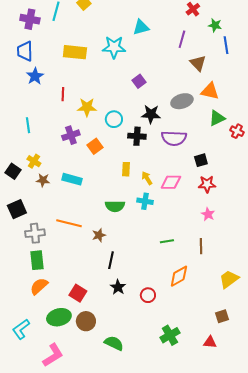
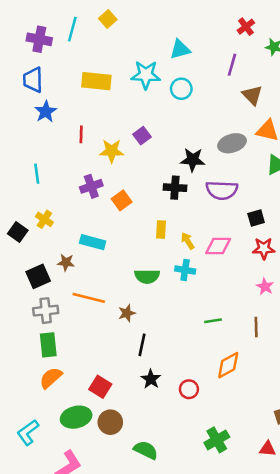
purple square: (139, 81) -> (142, 136), moved
cyan circle: (114, 119) -> (181, 89), moved
brown star: (43, 180) -> (66, 262), moved
black square: (17, 209) -> (38, 276), moved

